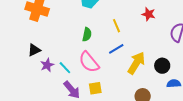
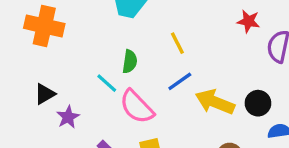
red star: (149, 14) -> (248, 21), moved
yellow arrow: (136, 63) -> (215, 102), turned -95
cyan line: (65, 68) -> (107, 83), moved

